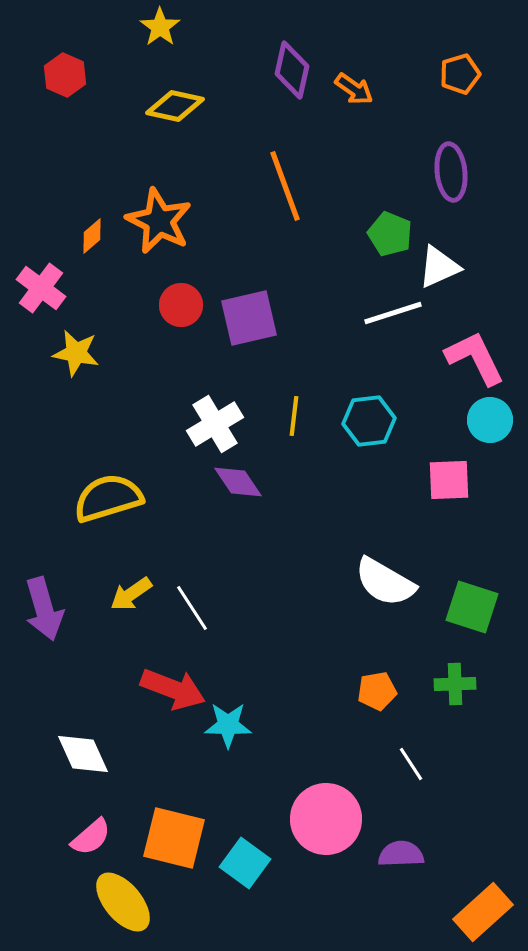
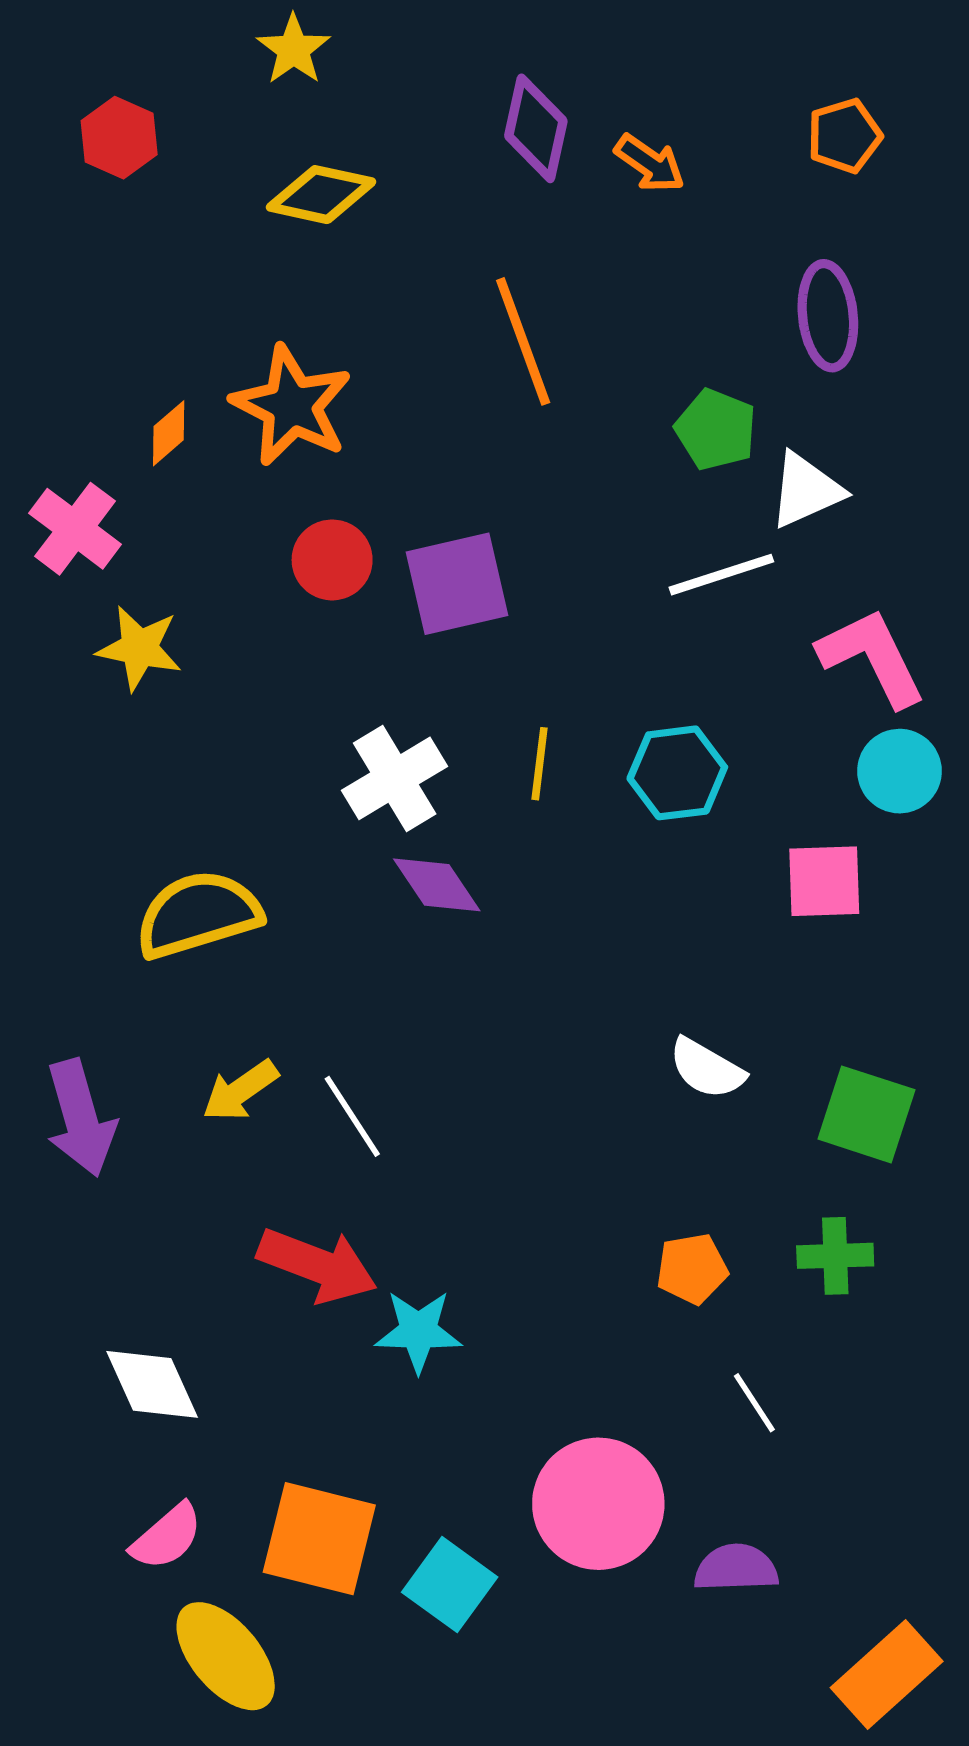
white semicircle: (385, 582) -> (707, 1069), size x0.7

